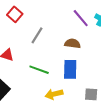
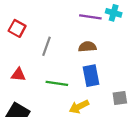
purple line: (81, 18) -> (90, 17), turned -30

